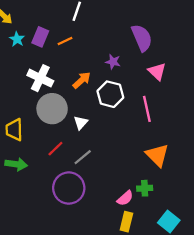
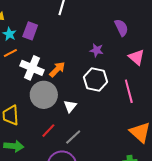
purple semicircle: (142, 38) -> (121, 28), size x0.7
orange line: (65, 41) -> (10, 53), moved
orange arrow: (82, 80) -> (57, 69), moved

